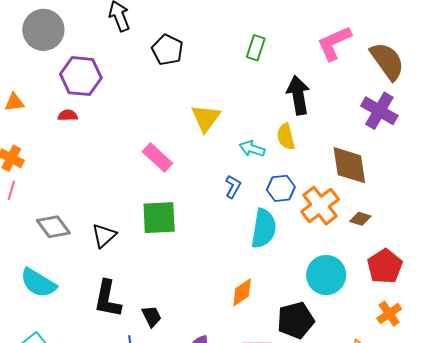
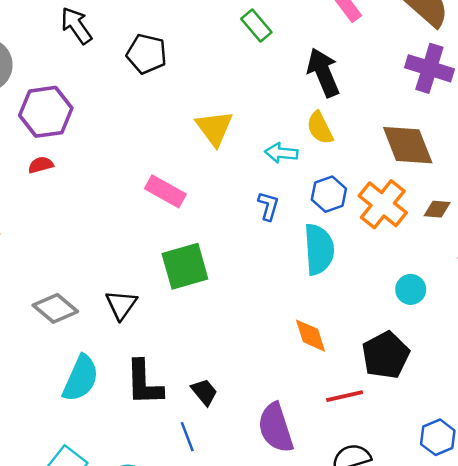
green rectangle: (256, 48) -> (256, 25), turned -45
cyan circle: (326, 275) -> (411, 289), size x0.6
cyan semicircle: (38, 283) -> (81, 378), moved, turned -84
orange diamond: (242, 292) -> (310, 336), turned -60

